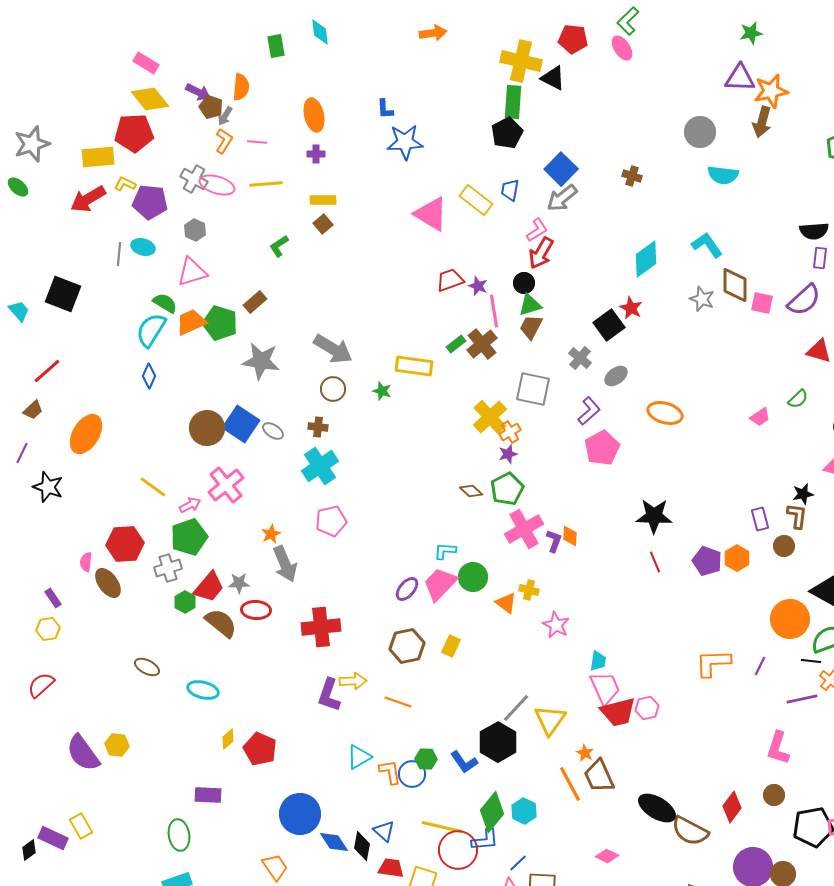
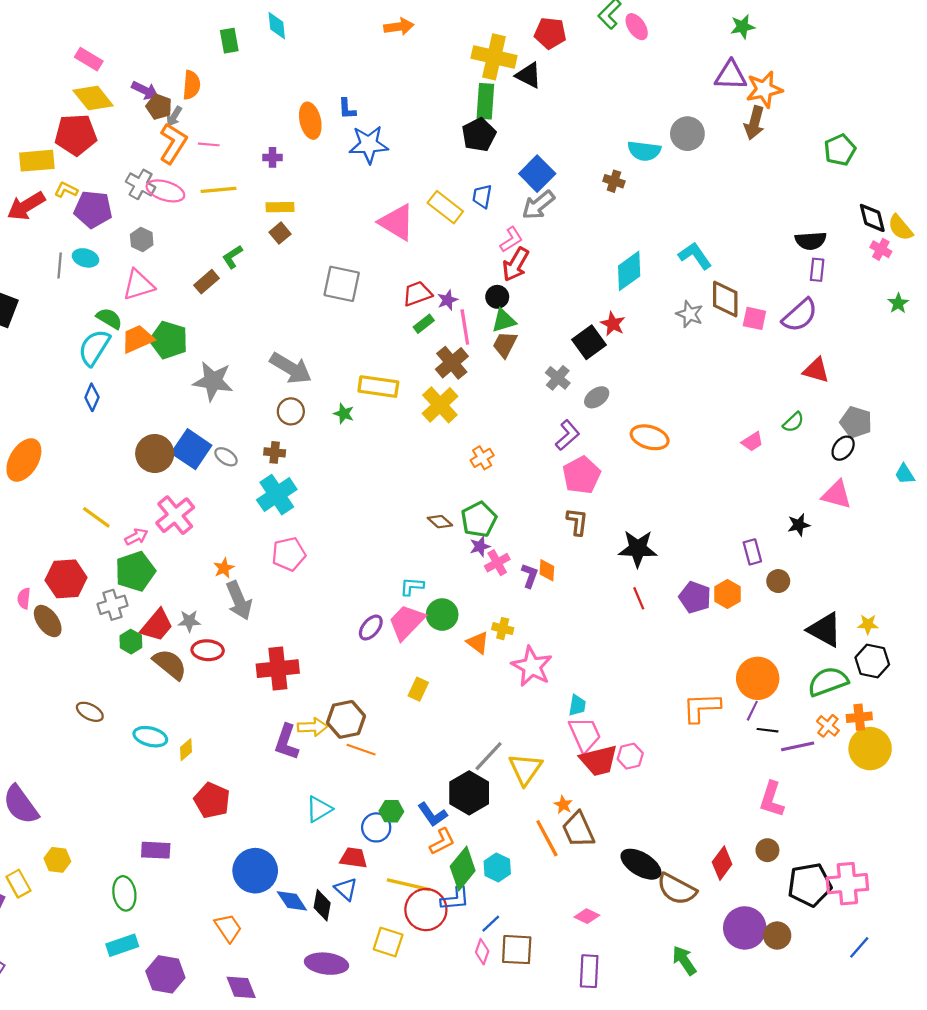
pink ellipse: (622, 48) -> (637, 27), moved
orange ellipse: (314, 115) -> (310, 121), moved
orange L-shape: (224, 141) -> (173, 143), size x1.5
cyan semicircle: (723, 175) -> (644, 151), moved
purple star: (478, 286) -> (448, 300), turned 30
brown rectangle: (255, 302) -> (207, 282), moved
green rectangle: (456, 344) -> (424, 324), moved
gray square: (533, 389) -> (342, 284), moved
yellow cross: (490, 417) -> (440, 405), moved
purple star: (508, 454) -> (480, 546), moved
brown L-shape: (797, 516) -> (577, 522), moved
pink cross: (524, 529) -> (497, 563), size x0.6
orange circle: (790, 619) -> (758, 678), moved
pink star: (556, 625) -> (532, 666), size x1.4
brown hexagon: (407, 646) -> (346, 719), moved
black line: (811, 661) -> (767, 730), moved
yellow diamond: (228, 739) -> (186, 750), moved
yellow hexagon: (117, 745) -> (57, 860), moved
orange L-shape: (390, 772) -> (442, 841), moved, turned 72
red trapezoid: (391, 868) -> (354, 858), moved

